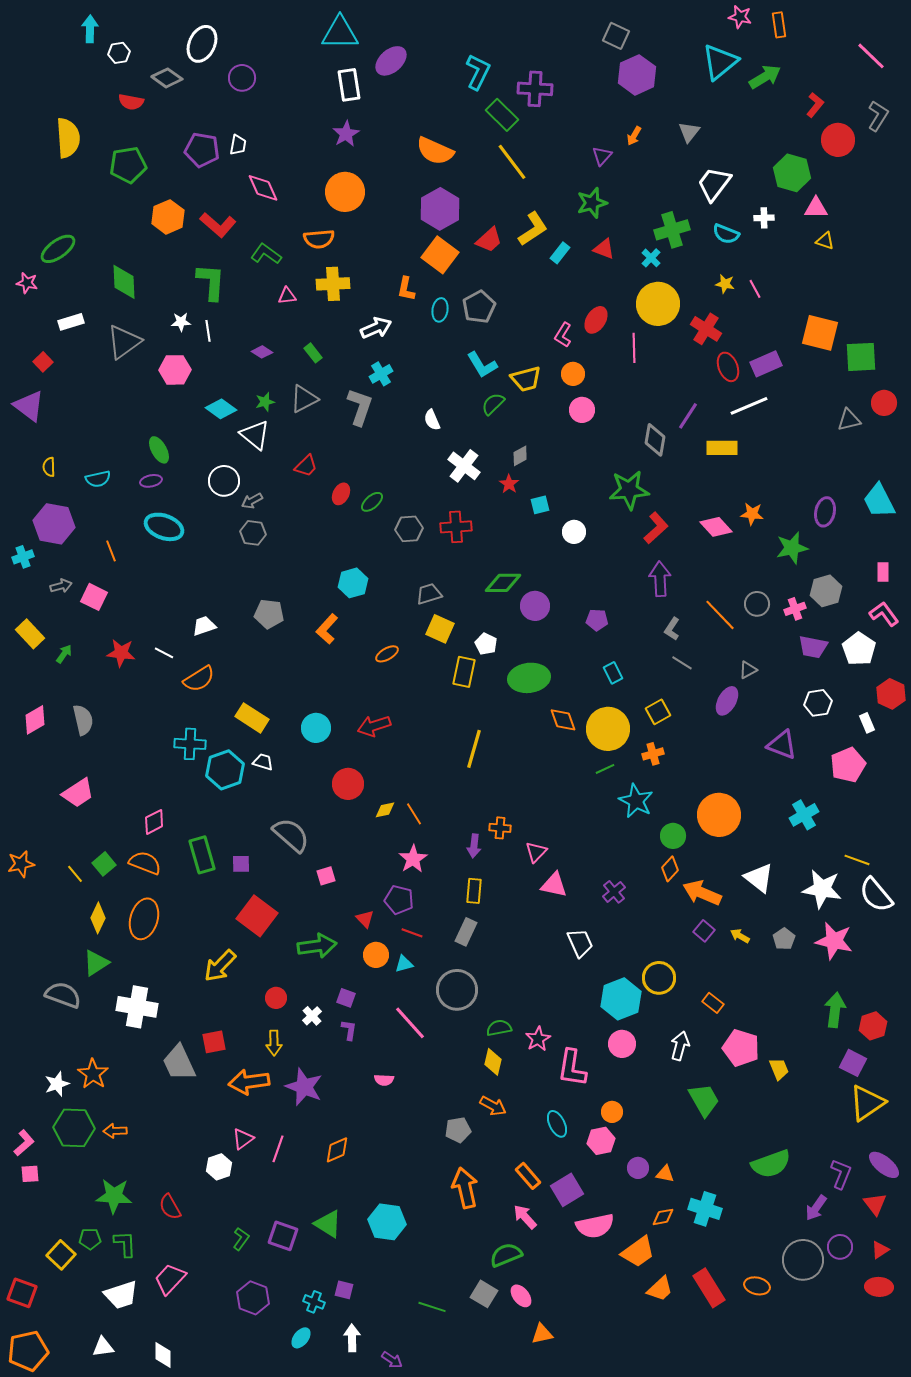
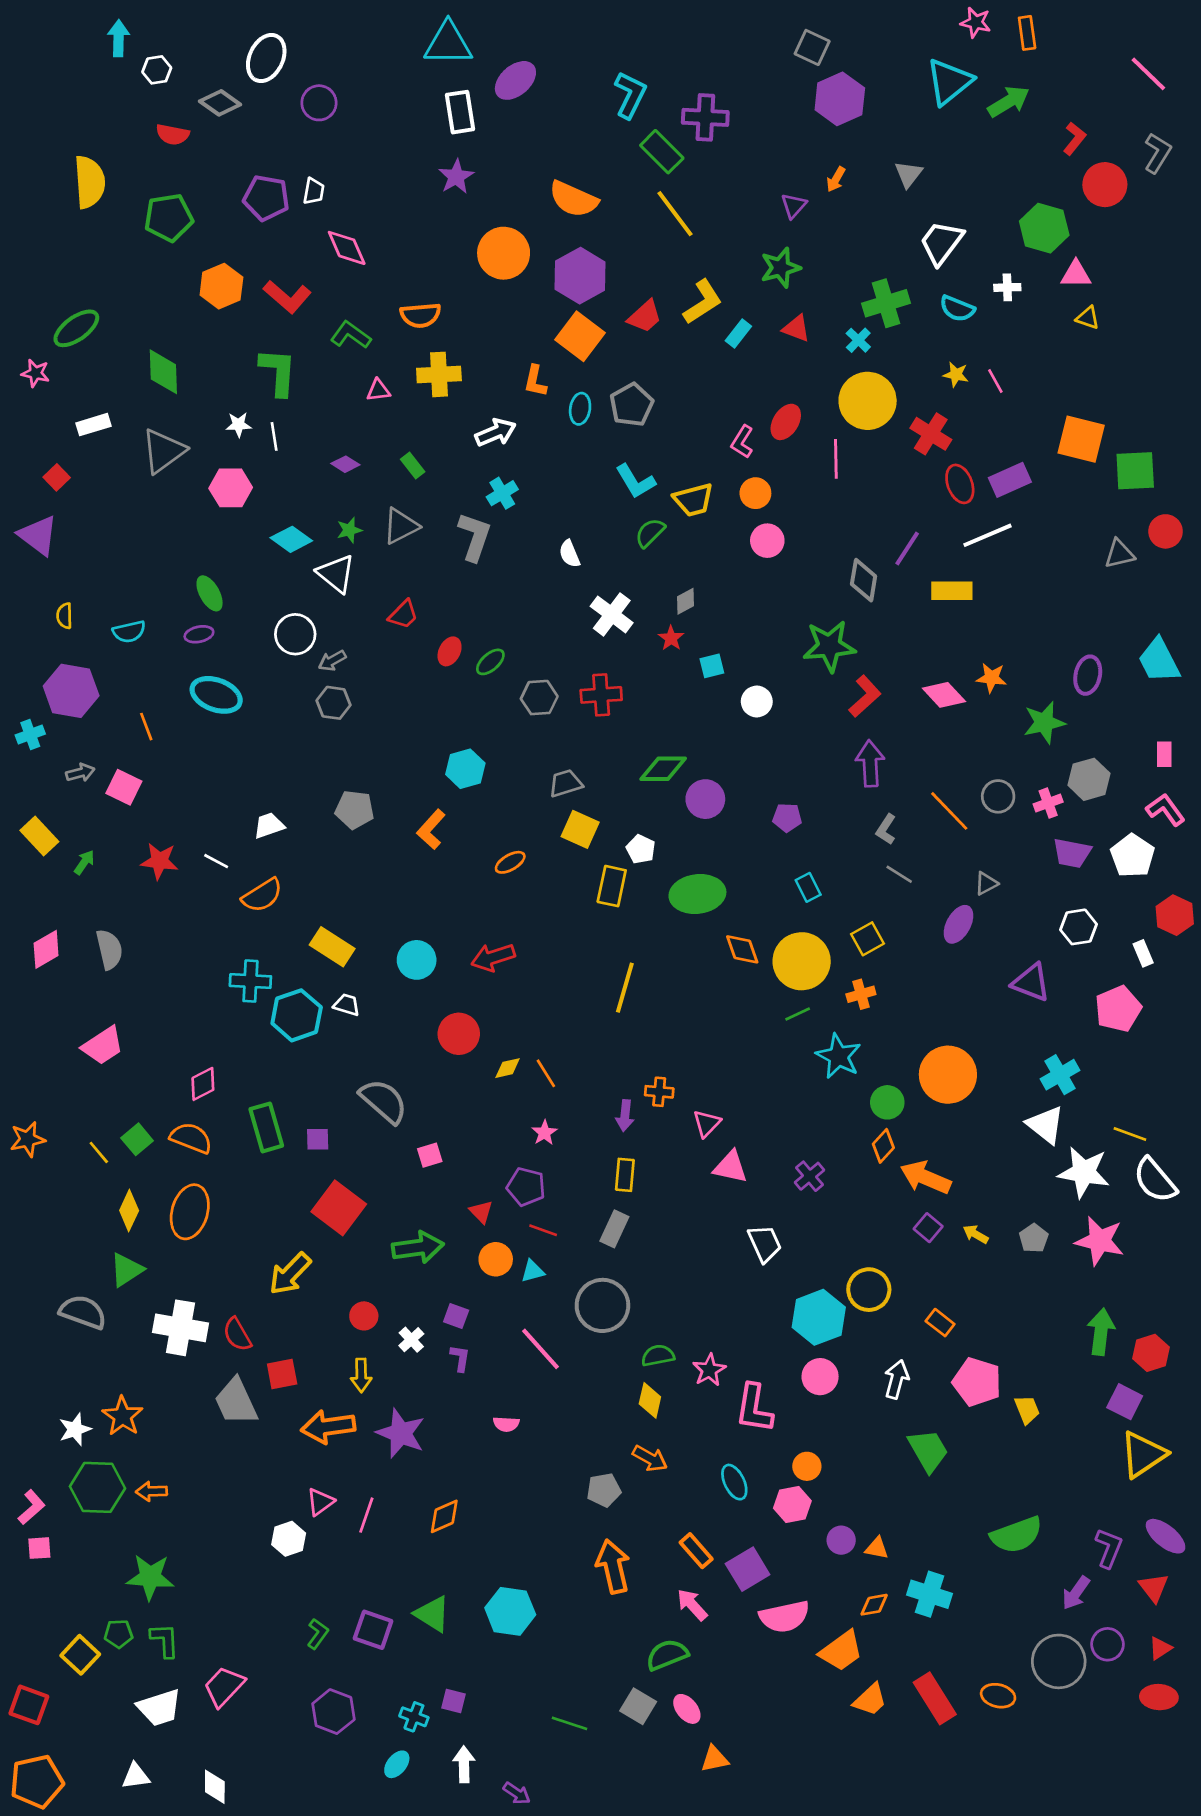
orange circle: (345, 192) -> (504, 253), moved
pink star: (413, 859) -> (544, 1133), size x0.7
white triangle: (759, 878) -> (1046, 1125), moved
red semicircle: (170, 1207) -> (237, 1334), moved

